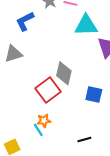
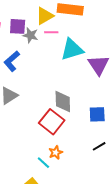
cyan line: (38, 130) -> (43, 163), moved
black line: (84, 140) -> (99, 146), moved

